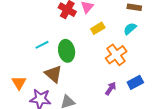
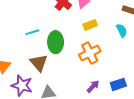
cyan semicircle: (130, 29) -> (122, 31), turned 96
orange cross: (116, 55) -> (90, 53), moved

